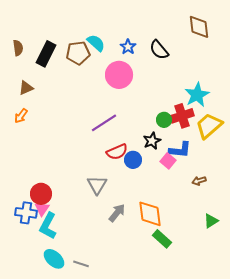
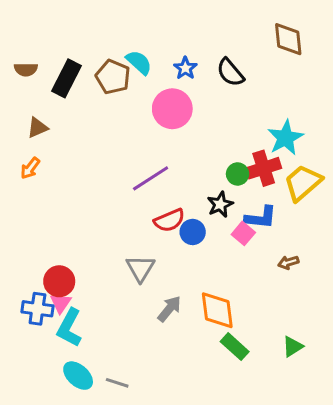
brown semicircle: (18, 48) -> (26, 70), turned 98
brown pentagon: (78, 53) -> (113, 77), turned 30
green triangle: (211, 221) -> (293, 347), moved

